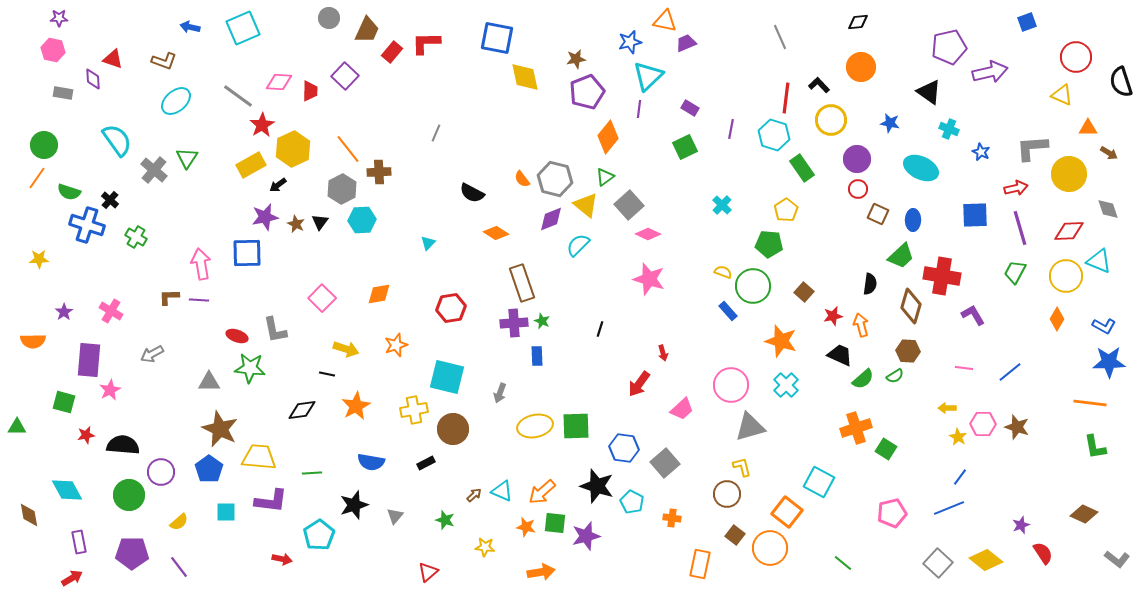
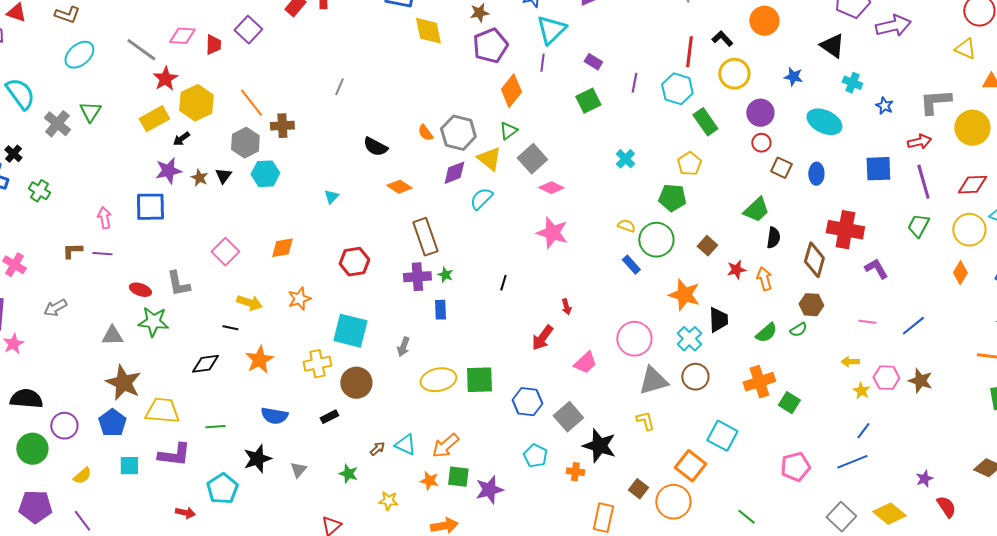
green trapezoid: (901, 256) -> (756, 210), moved
pink arrow: (201, 264) -> (104, 218), size x0.7
black trapezoid: (840, 355) -> (718, 320), moved, turned 64
black star: (597, 486) -> (599, 446), moved
brown circle: (727, 494) -> (695, 377), moved

